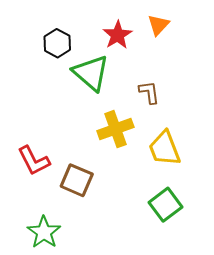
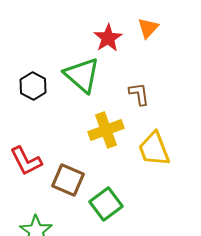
black hexagon: (57, 43) -> (33, 86), moved
green square: (166, 205) -> (106, 204), moved

